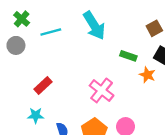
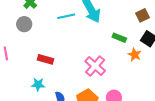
cyan line: (51, 32) -> (66, 16), moved
red rectangle: (43, 86) -> (45, 59), turned 56

